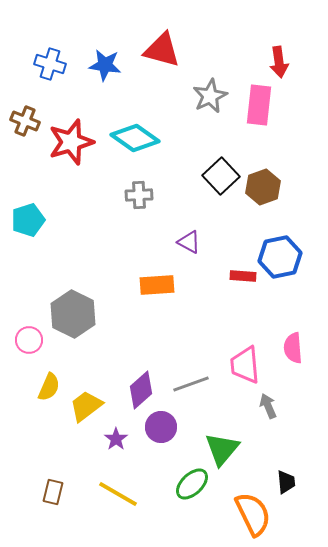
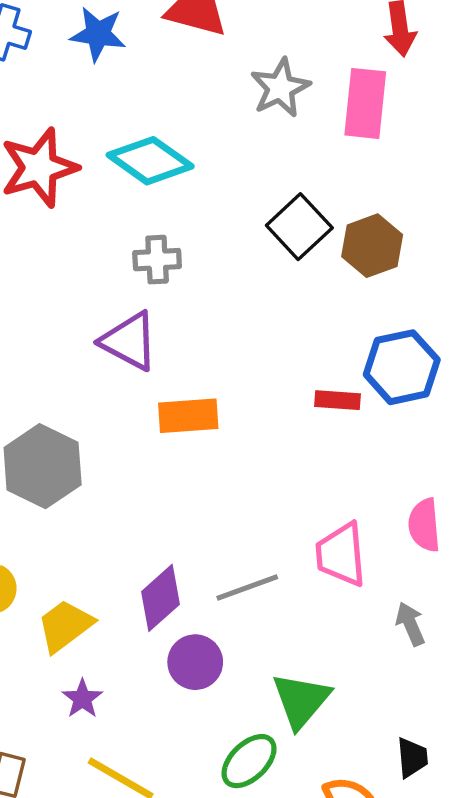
purple triangle: (189, 242) -> (129, 341), moved, size x1.5
gray arrow: (268, 406) -> (410, 624), moved
purple star: (116, 439) -> (82, 699), moved

